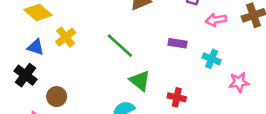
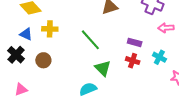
yellow cross: (66, 37) -> (50, 29), turned 35
brown circle: (57, 97) -> (43, 60), moved
red cross: (177, 97) -> (133, 61), moved

